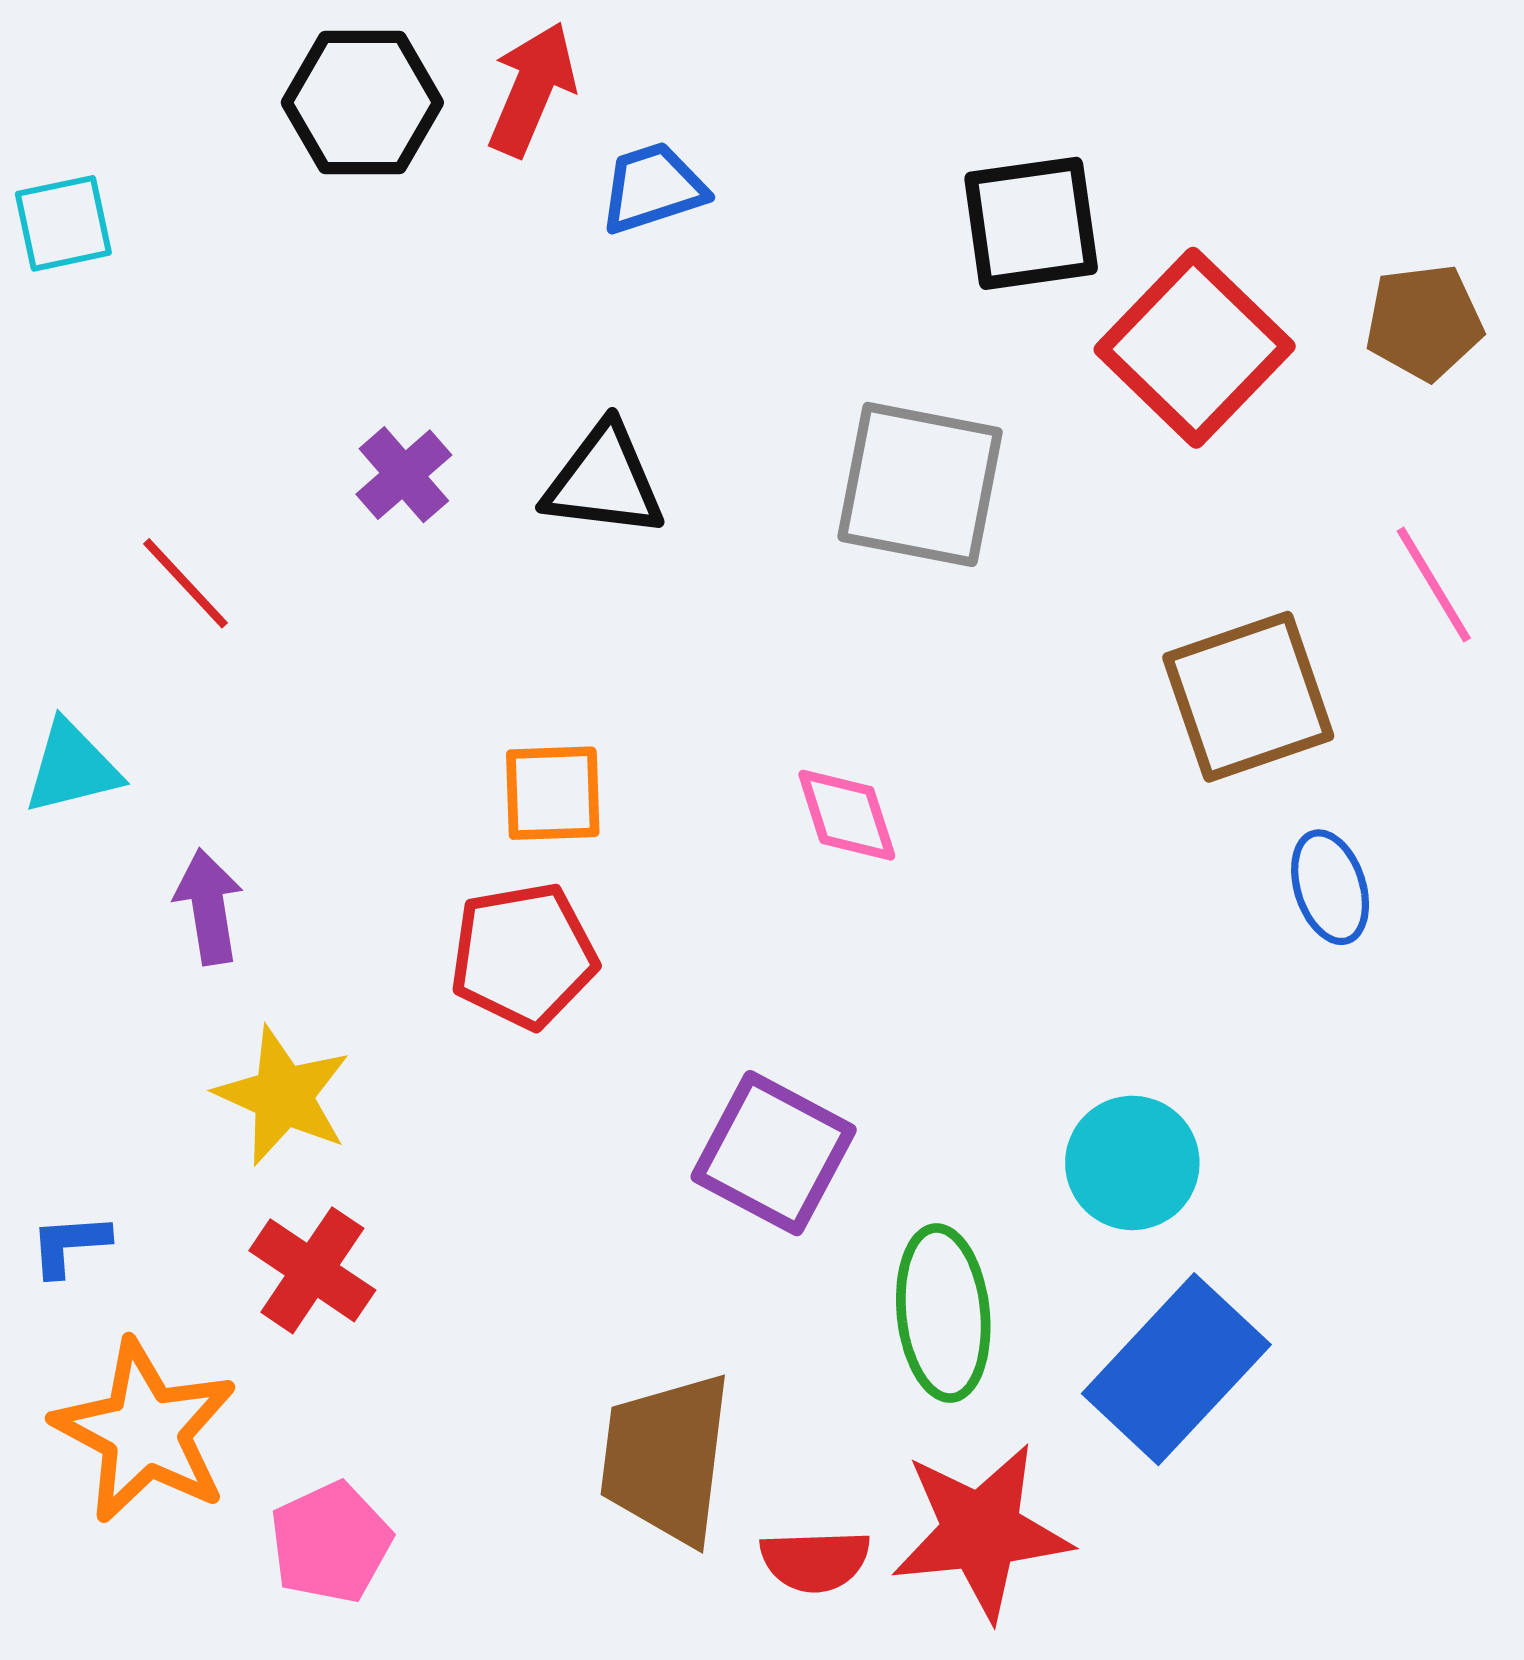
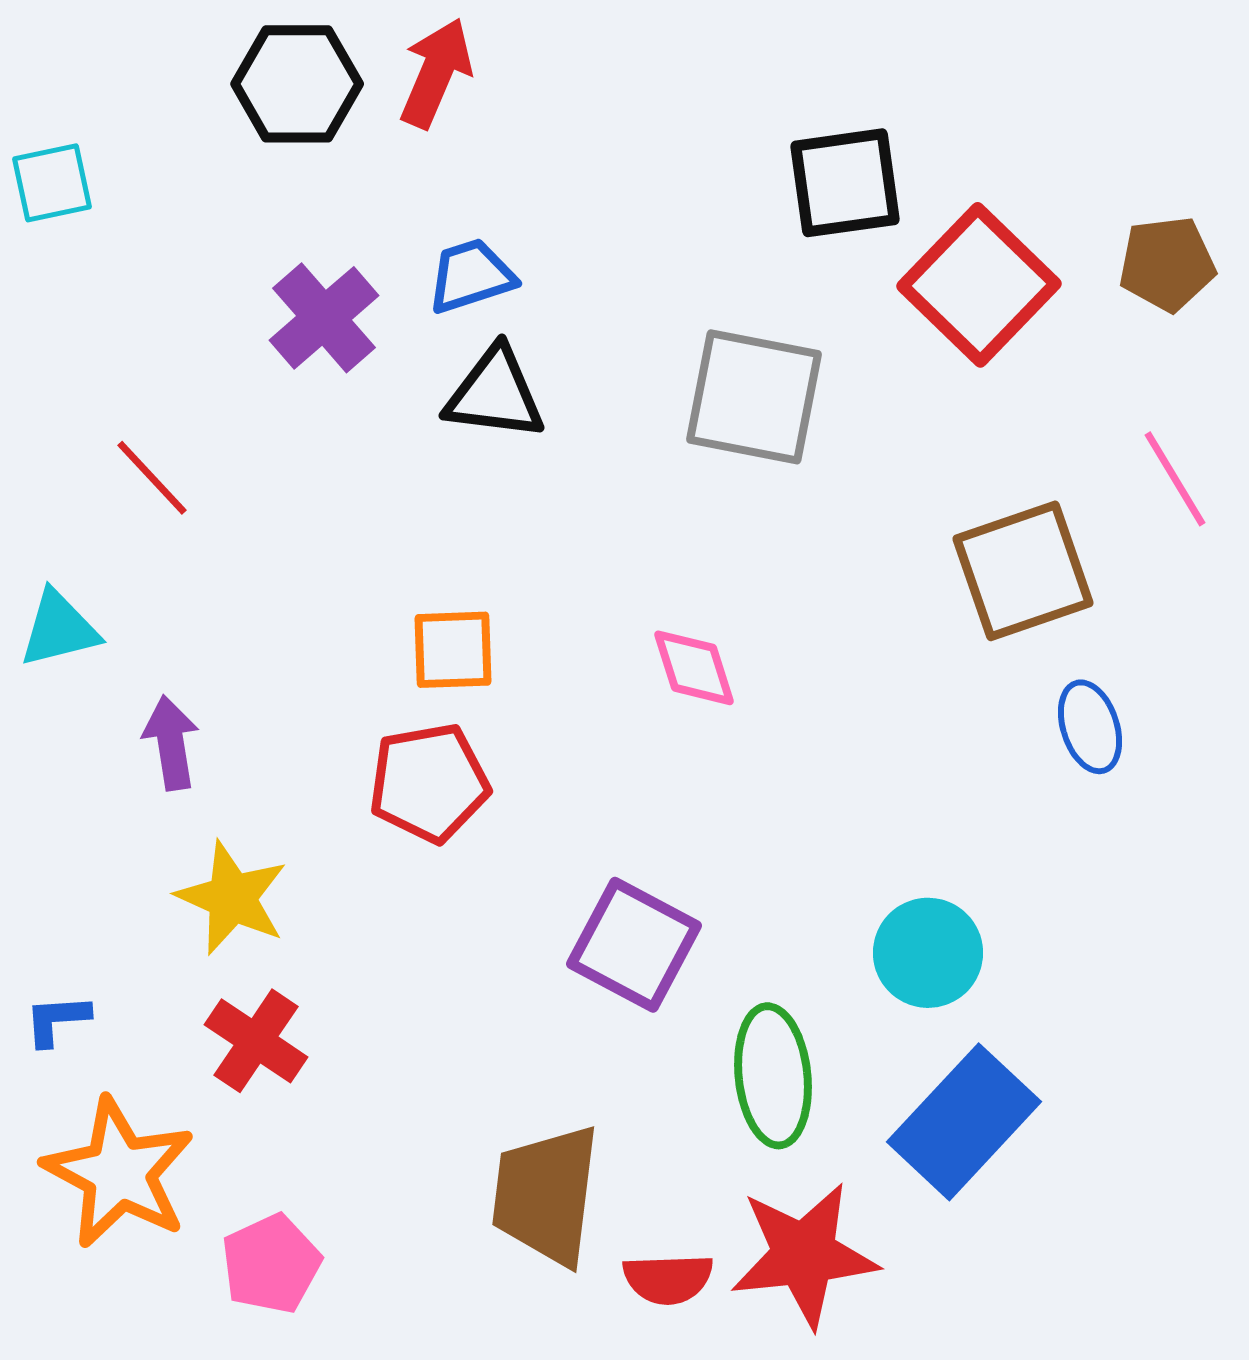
blue trapezoid: (653, 188) -> (471, 276), moved
purple cross: (404, 475) -> (324, 318), moved, size x1.4

